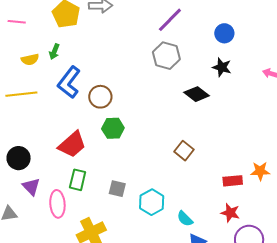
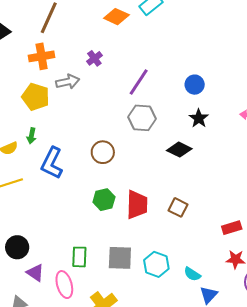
black star: (222, 67) -> (199, 118), turned 30
brown circle: (100, 97) -> (103, 152), moved
red trapezoid: (72, 145) -> (137, 205), moved, turned -36
gray square: (117, 189) -> (120, 258), size x1.5

